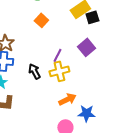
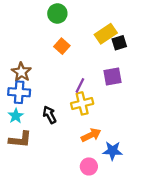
purple square: (86, 47) -> (112, 76), turned 30
black arrow: (34, 71) -> (49, 115), moved

